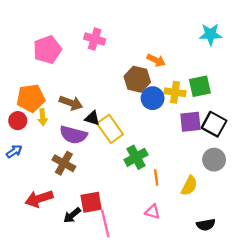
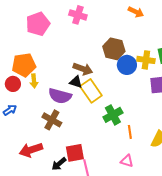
orange arrow: (156, 60) -> (136, 12), moved
brown arrow: (71, 103) -> (83, 69), moved

